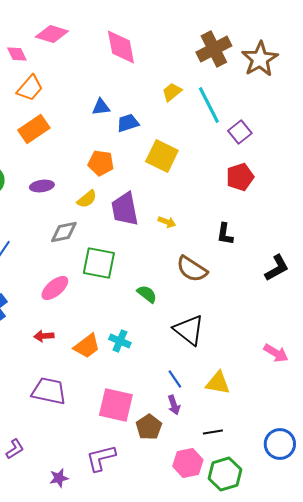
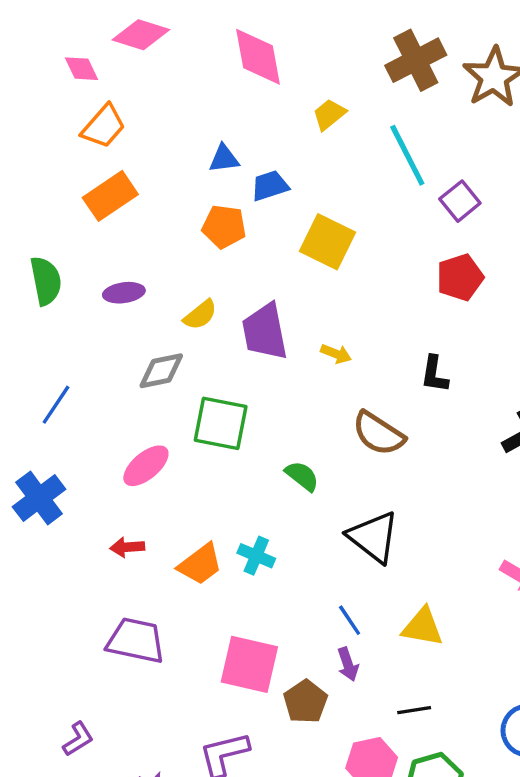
yellow trapezoid: (172, 92) -> (329, 114), moved
orange pentagon: (101, 163) -> (224, 226), moved

